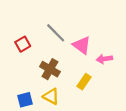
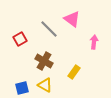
pink triangle: (82, 45) -> (72, 19), moved
pink arrow: (104, 59) -> (94, 42), moved, turned 104

